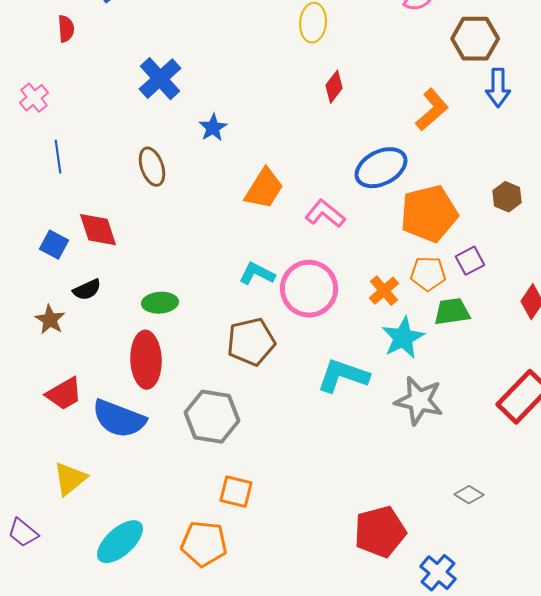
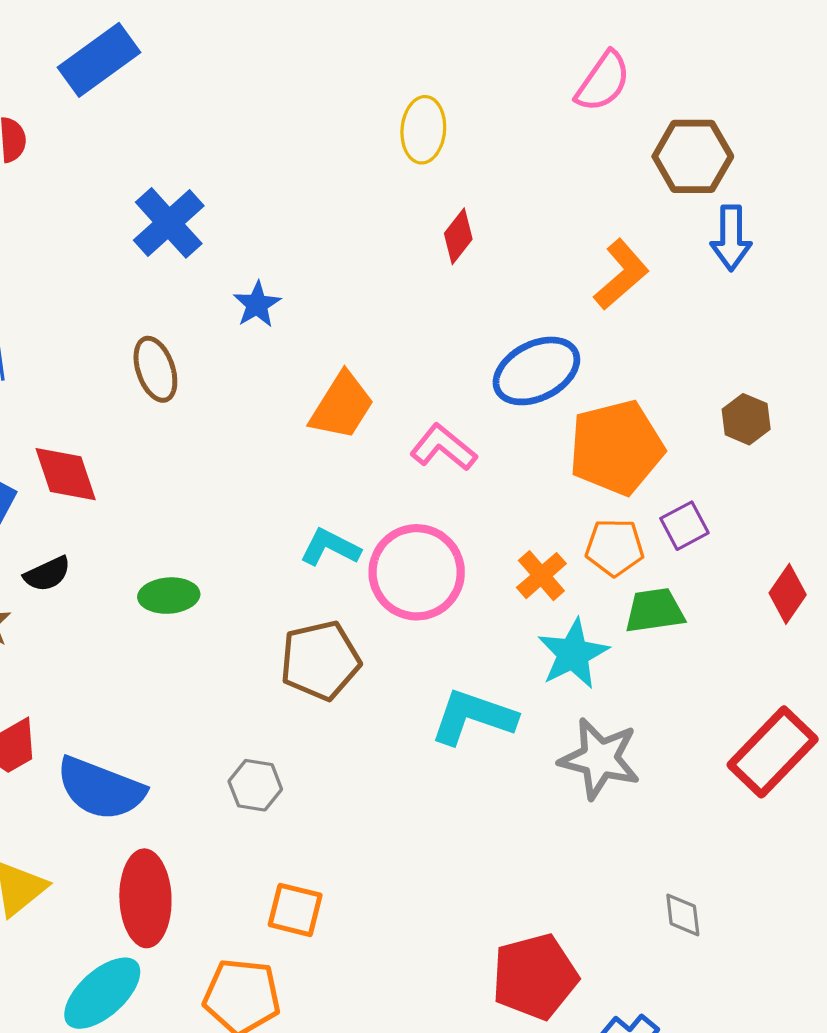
red ellipse: (146, 360) -> (145, 898), moved
gray hexagon: (212, 417) -> (255, 785), size x0.6
gray diamond: (469, 495) -> (683, 915), turned 52

